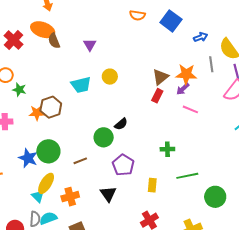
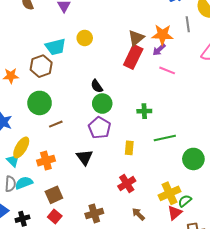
red rectangle: (157, 96) -> (133, 57), size x1.6
brown hexagon: (51, 107) -> (41, 66), moved
black semicircle: (121, 124) -> (97, 86), turned 96
green circle: (104, 137) -> (102, 104), moved
green circle: (48, 151) -> (40, 103), moved

